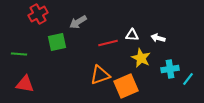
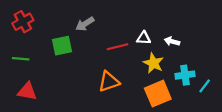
red cross: (38, 14) -> (23, 22), moved
orange square: (126, 86) -> (158, 94), moved

